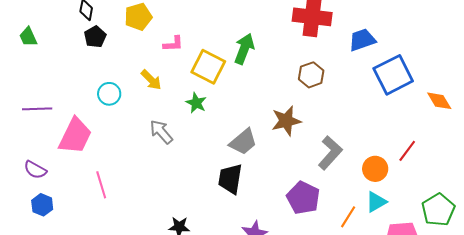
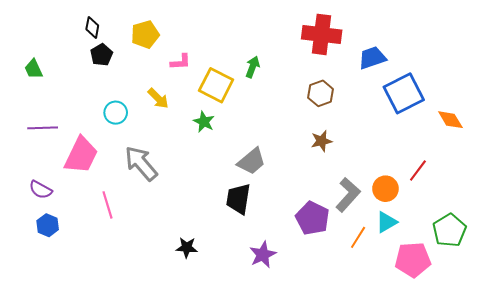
green trapezoid: (28, 37) -> (33, 69), moved
green arrow: (244, 49) -> (253, 67), size x0.7
brown star: (286, 121) -> (322, 141), moved, size x0.7
gray arrow: (161, 132) -> (141, 163), moved, size x1.4
gray L-shape: (330, 153) -> (348, 195), moved

